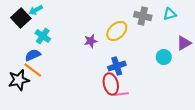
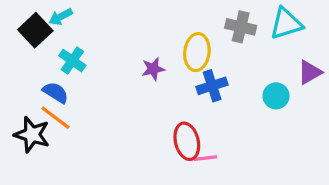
cyan triangle: (170, 14) -> (286, 23), size x1.5
yellow ellipse: (117, 31) -> (197, 52), turned -40
blue semicircle: (33, 55) -> (56, 92), turned 56
blue cross: (117, 66) -> (212, 86), moved
black star: (19, 80) -> (32, 135), turned 30

